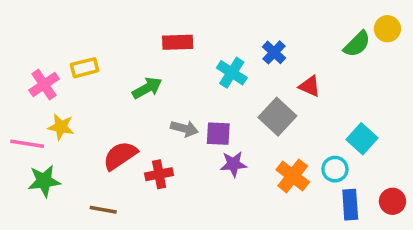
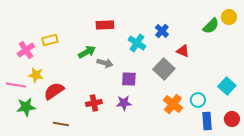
gray arrow: (184, 129) -> (105, 63), moved
cyan square: (362, 139) -> (227, 86), moved
red semicircle: (120, 156) -> (54, 91), moved
purple star: (233, 164) -> (124, 103), moved

